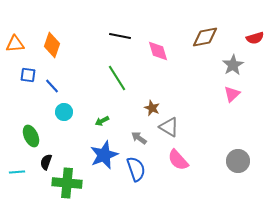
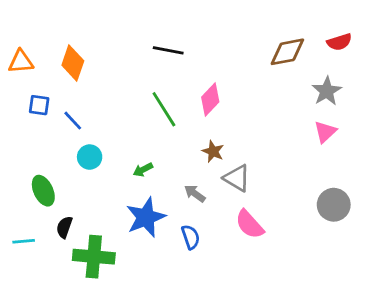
red semicircle: (255, 38) -> (339, 42), moved
pink diamond: (158, 51) -> (210, 100), moved, turned 60
gray circle: (238, 161) -> (334, 205), moved
blue semicircle: (136, 169) -> (191, 237), size x0.7

